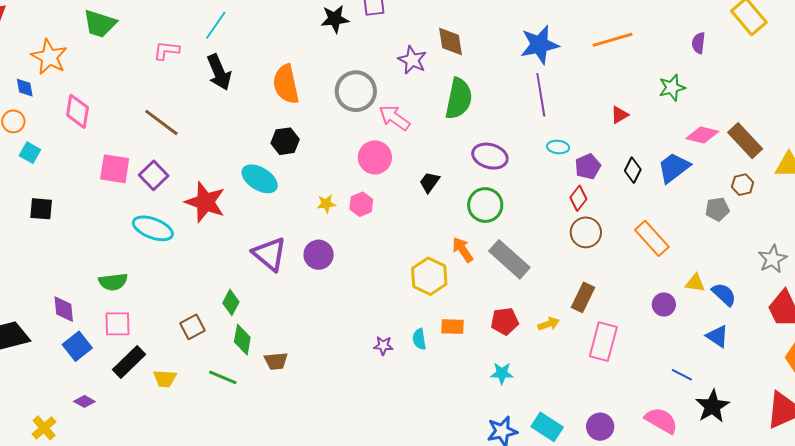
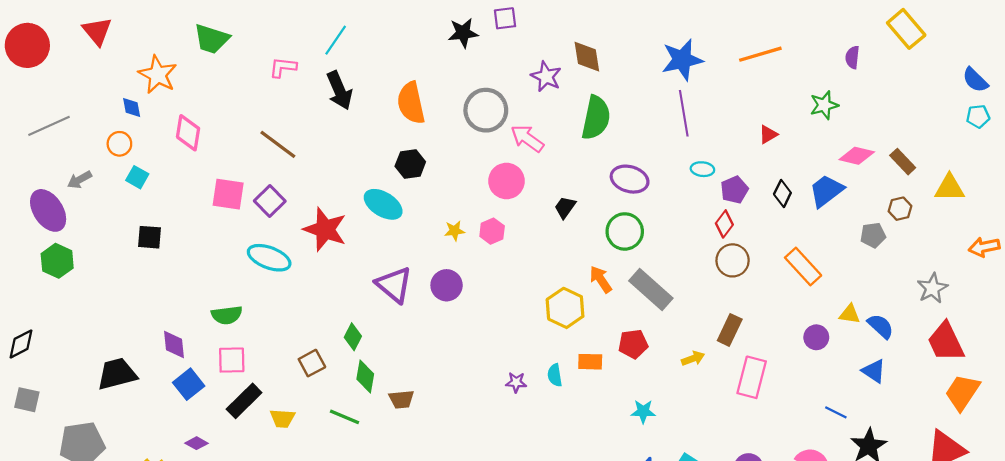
brown rectangle: (745, 141) -> (903, 162), size x0.7
red pentagon: (505, 321) -> (633, 344), moved

